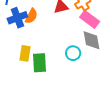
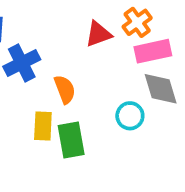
orange semicircle: (31, 16) -> (65, 89), moved, turned -42
pink rectangle: (90, 19) -> (153, 51), turned -42

